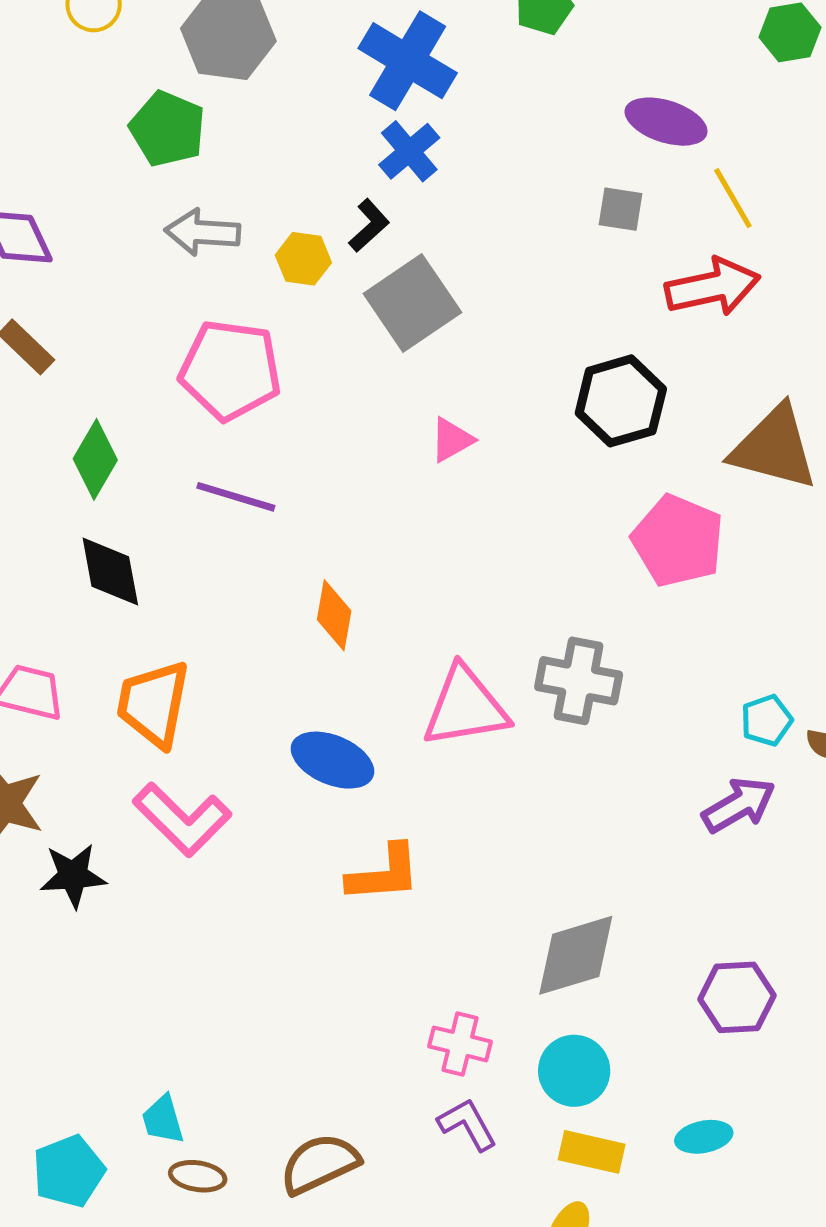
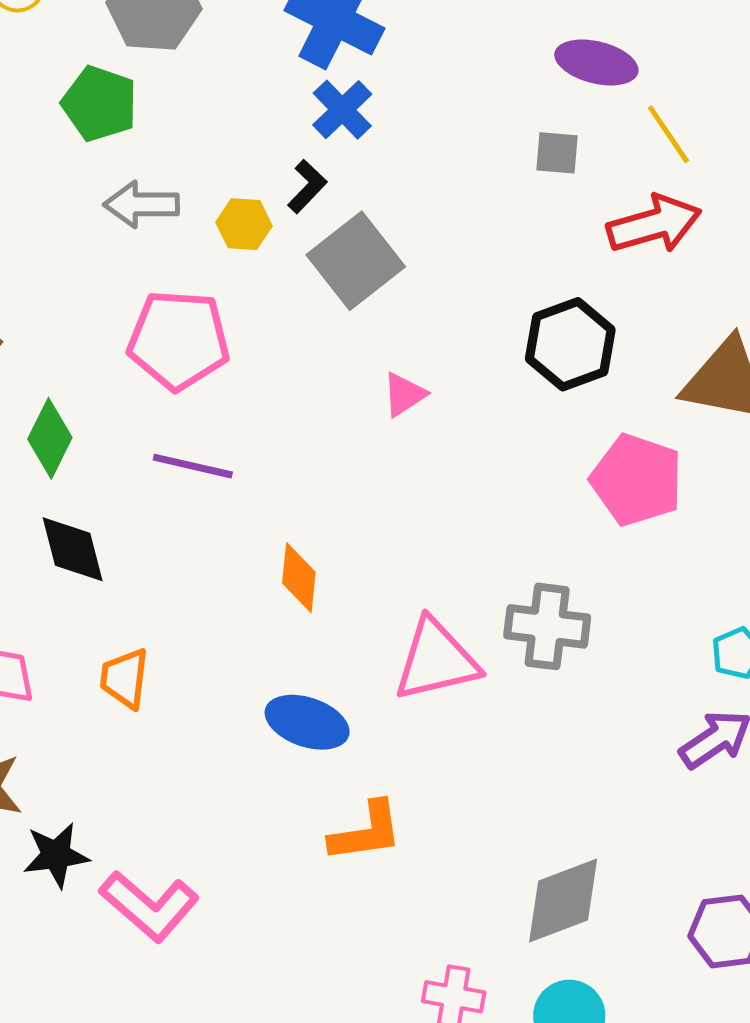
orange trapezoid: (153, 704) -> (125, 678), size x0.7
pink L-shape: (182, 819) -> (149, 906), moved

